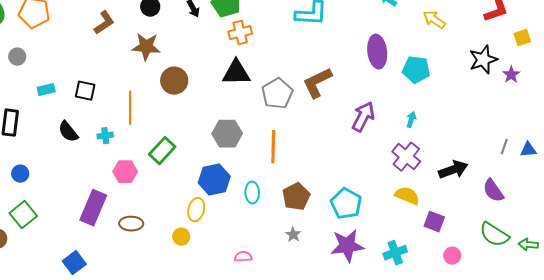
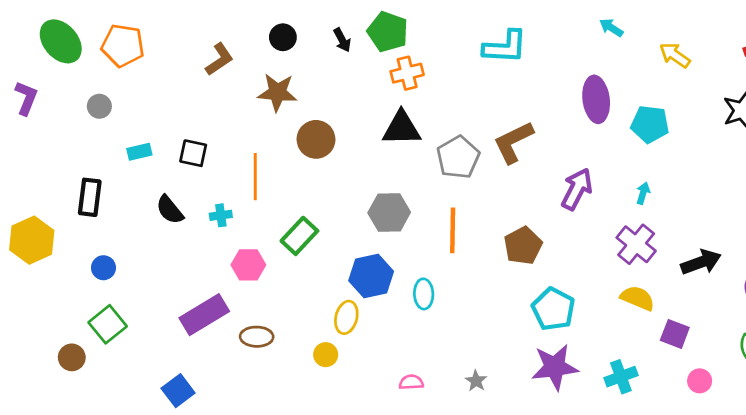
brown pentagon: (296, 197) -> (523, 246), moved
purple rectangle: (93, 208) -> (204, 315), turned 36
gray star: (293, 235) -> (476, 381), moved

